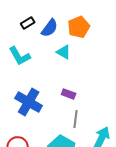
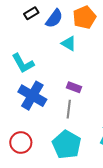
cyan L-shape: (20, 56) -> (23, 63), moved
gray line: (76, 119) -> (69, 109), moved

